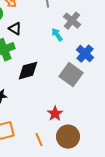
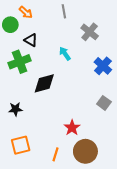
cyan arrow: (57, 35) -> (65, 54), moved
gray square: (71, 75) -> (104, 103), moved, size x0.6
orange line: (39, 140) -> (56, 154), turned 40

